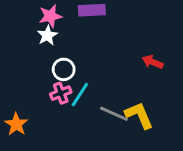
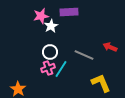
white star: (47, 35) -> (51, 26), moved
gray line: (114, 114) -> (84, 55), moved

